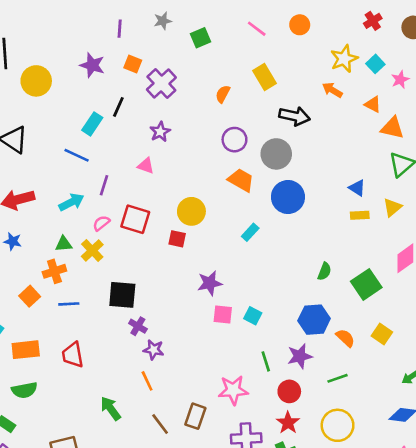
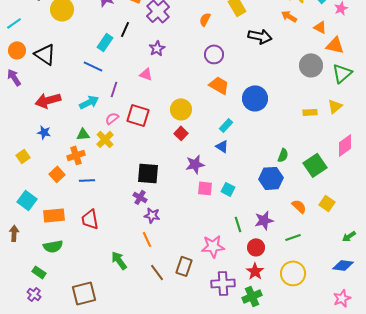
gray circle: (276, 154) -> (311, 65), moved
blue triangle: (357, 188) -> (222, 146), moved
red square: (177, 239) -> (181, 133), moved, turned 32
black square: (122, 295) -> (148, 173), moved
blue hexagon: (314, 320) -> (271, 178), moved

